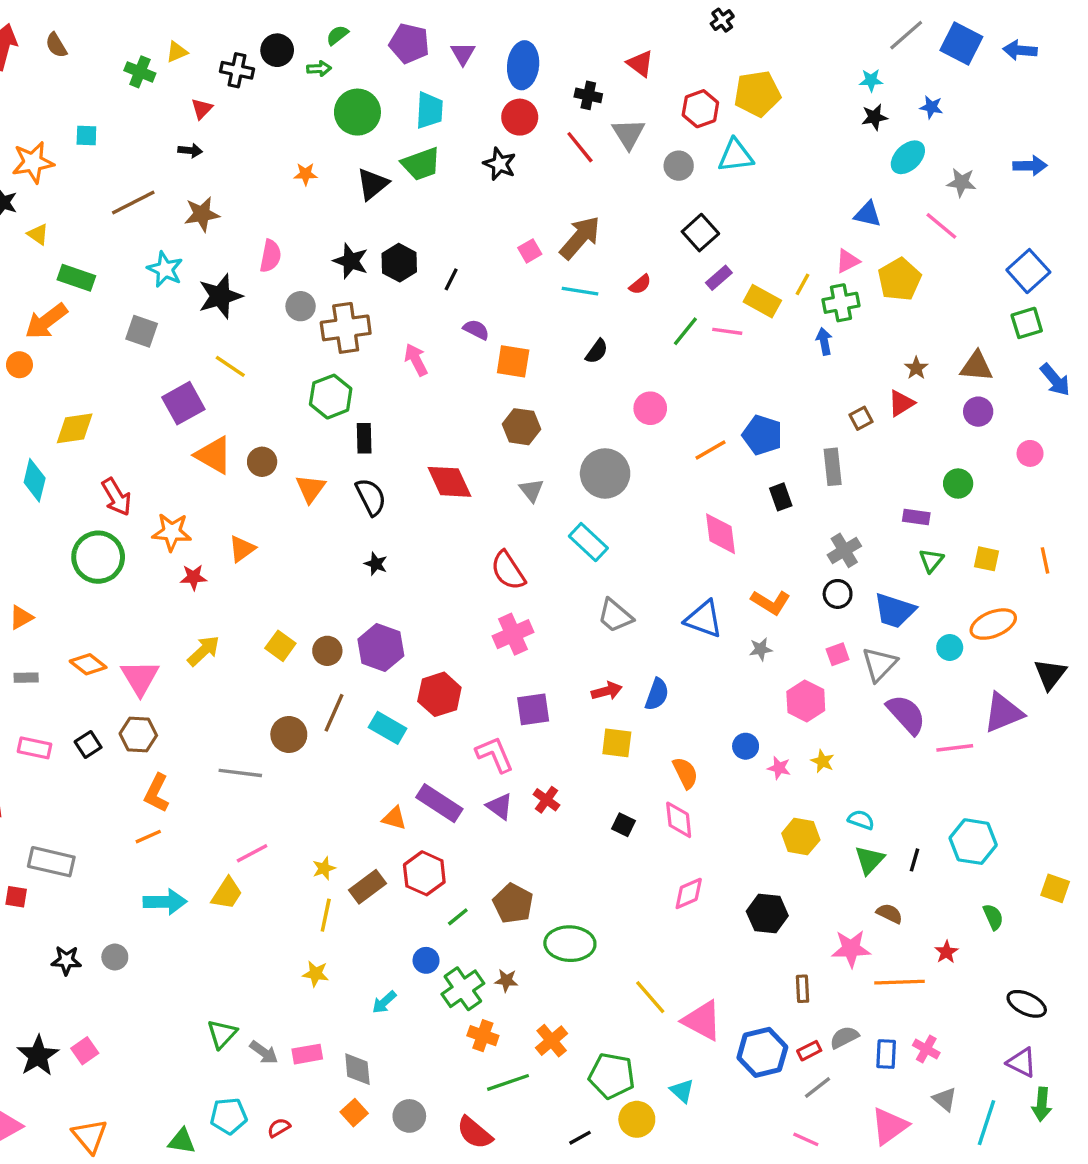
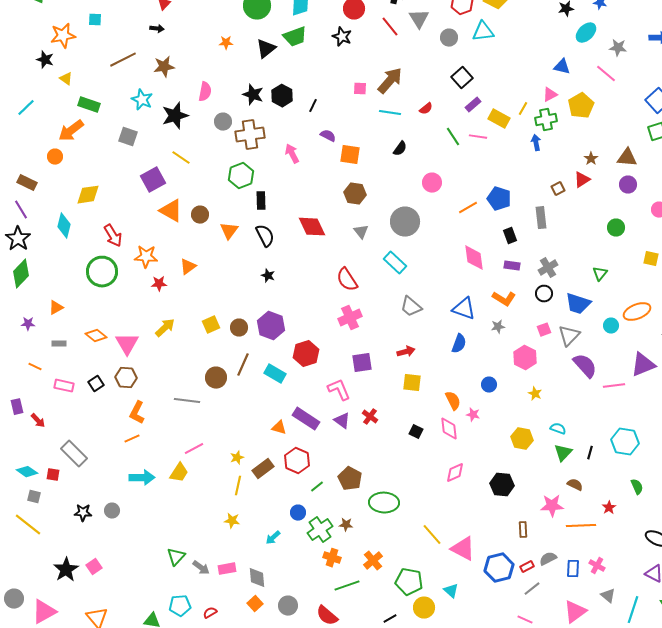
pink square: (530, 251) -> (360, 89), turned 32
green line: (685, 331) -> (453, 137), turned -72
purple rectangle: (916, 517) -> (512, 266), moved
yellow square: (987, 559) -> (651, 259), moved
yellow square: (280, 646) -> (211, 325), turned 30
blue semicircle: (657, 694) -> (459, 344), moved
pink star: (779, 768) -> (473, 415), moved
gray rectangle: (51, 862) -> (74, 454), turned 32

